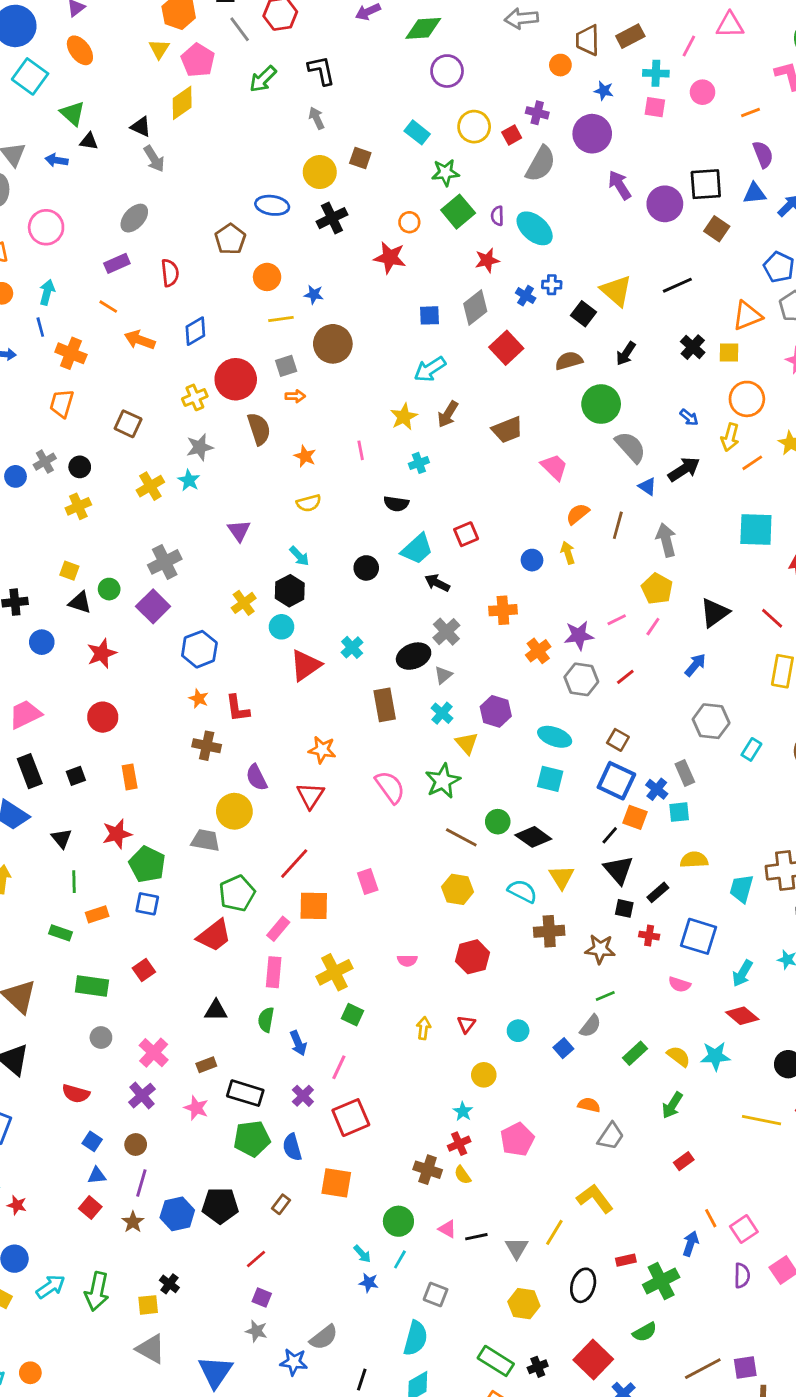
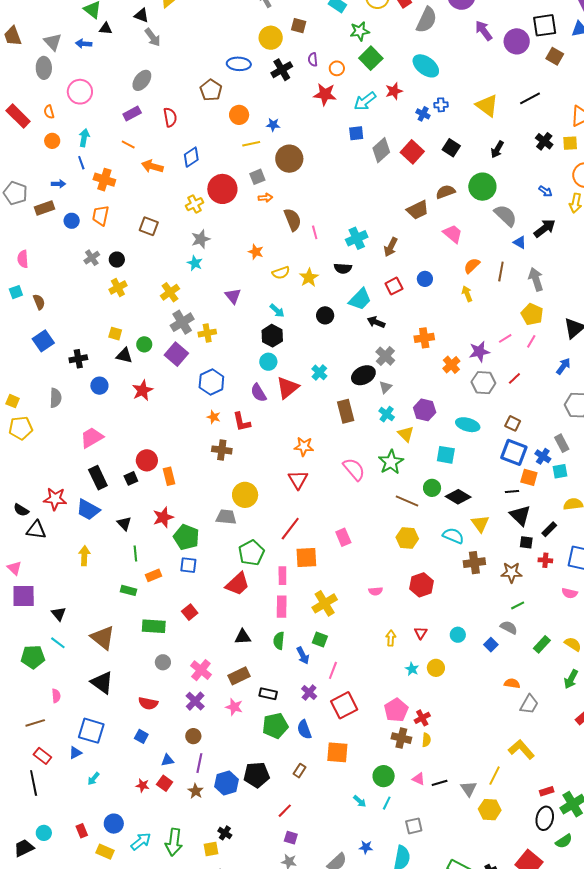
purple semicircle: (497, 216) -> (313, 59), moved
gray diamond: (475, 307) -> (381, 150), moved
black square: (584, 314) -> (451, 148), moved
brown semicircle: (569, 361) -> (445, 192), moved
cyan arrow: (430, 369) -> (365, 101), moved
brown arrow: (448, 414) -> (391, 247), moved
yellow star: (404, 417) -> (309, 278), moved
brown semicircle: (259, 429) -> (293, 220), moved
orange star: (305, 456) -> (256, 252), moved
cyan cross: (419, 463) -> (357, 238), size x1.5
blue circle: (16, 476) -> (72, 221), moved
yellow cross: (150, 486) -> (170, 292), moved
blue circle: (532, 560) -> (425, 279), moved
yellow cross: (244, 603) -> (207, 333), moved, turned 30
red circle: (103, 717) -> (147, 460), moved
purple semicircle: (257, 778) -> (259, 393), moved
cyan square: (550, 779) -> (446, 455), moved
black line: (610, 835) -> (512, 491), turned 48
pink rectangle: (278, 929) -> (282, 576), turned -36
green square: (353, 1015) -> (320, 639), moved
gray semicircle: (590, 1026) -> (509, 627), turned -96
brown rectangle: (206, 1065) -> (239, 676), size x1.5
black rectangle: (245, 1093) -> (268, 694), size x0.7
cyan star: (463, 1111) -> (412, 669), moved
pink pentagon: (517, 1139) -> (396, 710), moved
blue square: (92, 1141) -> (141, 736), moved
yellow semicircle: (462, 1175) -> (426, 740), turned -136
red star: (17, 1205) -> (143, 785), moved
blue star: (369, 1283) -> (366, 847), moved
black ellipse: (583, 1285) -> (545, 818), moved
gray square: (436, 1294) -> (414, 826), turned -30
yellow hexagon: (524, 1304) -> (490, 810), moved

